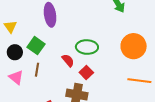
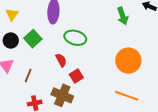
green ellipse: (87, 47) -> (75, 38), moved
brown line: (37, 70) -> (28, 76), moved

